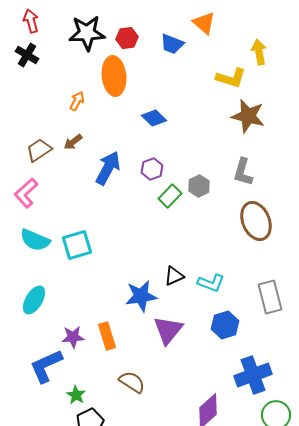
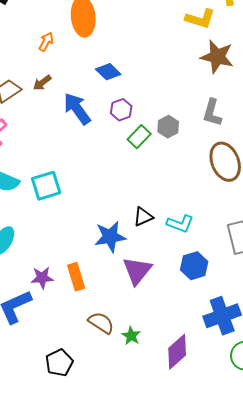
blue diamond: (154, 118) -> (108, 72), moved
blue arrow: (108, 168) -> (77, 109), turned -64
green star: (76, 395) -> (131, 336), moved

